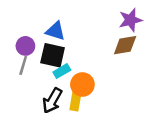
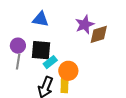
purple star: (130, 20) -> (85, 25), moved
blue triangle: (55, 31) -> (41, 19), moved

